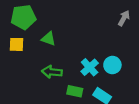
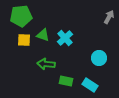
yellow square: (16, 44) -> (24, 40), moved
cyan cross: (90, 67) -> (65, 38), moved

